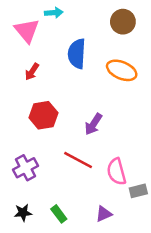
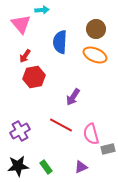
brown circle: (123, 22) -> (96, 29), moved
red hexagon: (43, 115) -> (34, 77), moved
black star: (23, 213) -> (18, 166), size x1.5

